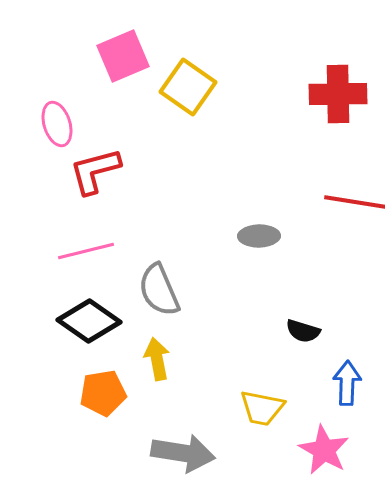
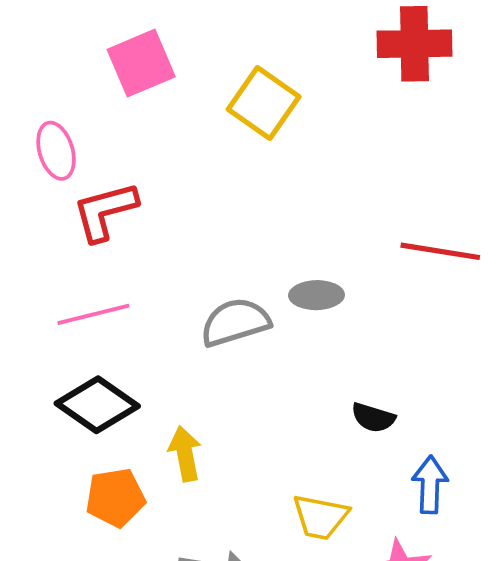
yellow square: (188, 87) -> (264, 103), moved
red cross: (338, 94) -> (414, 44), moved
gray semicircle: (159, 290) -> (235, 322), moved, turned 96

